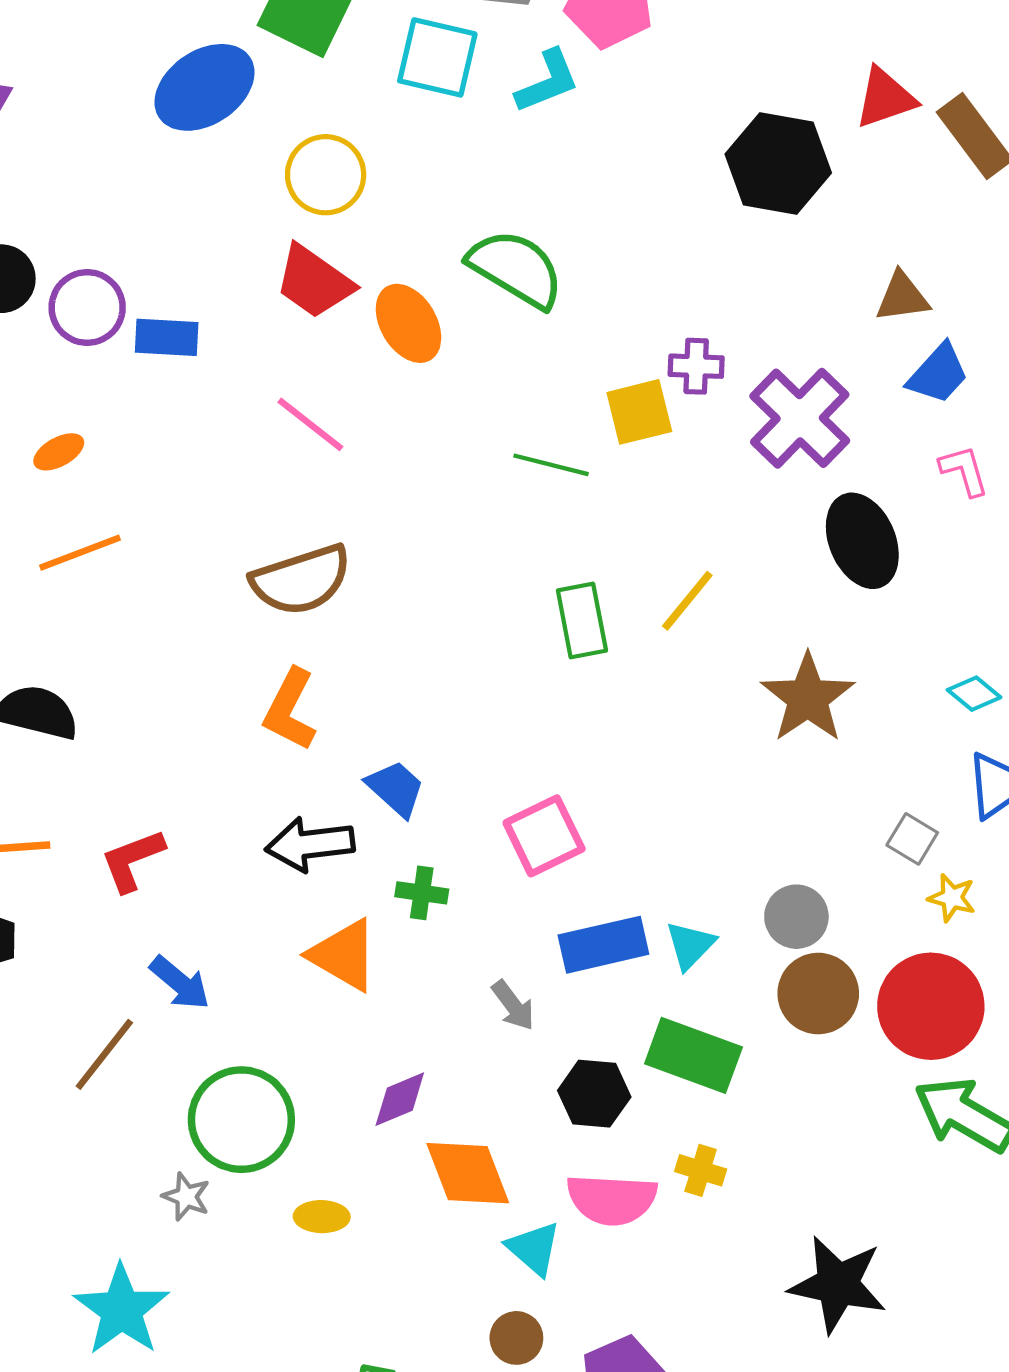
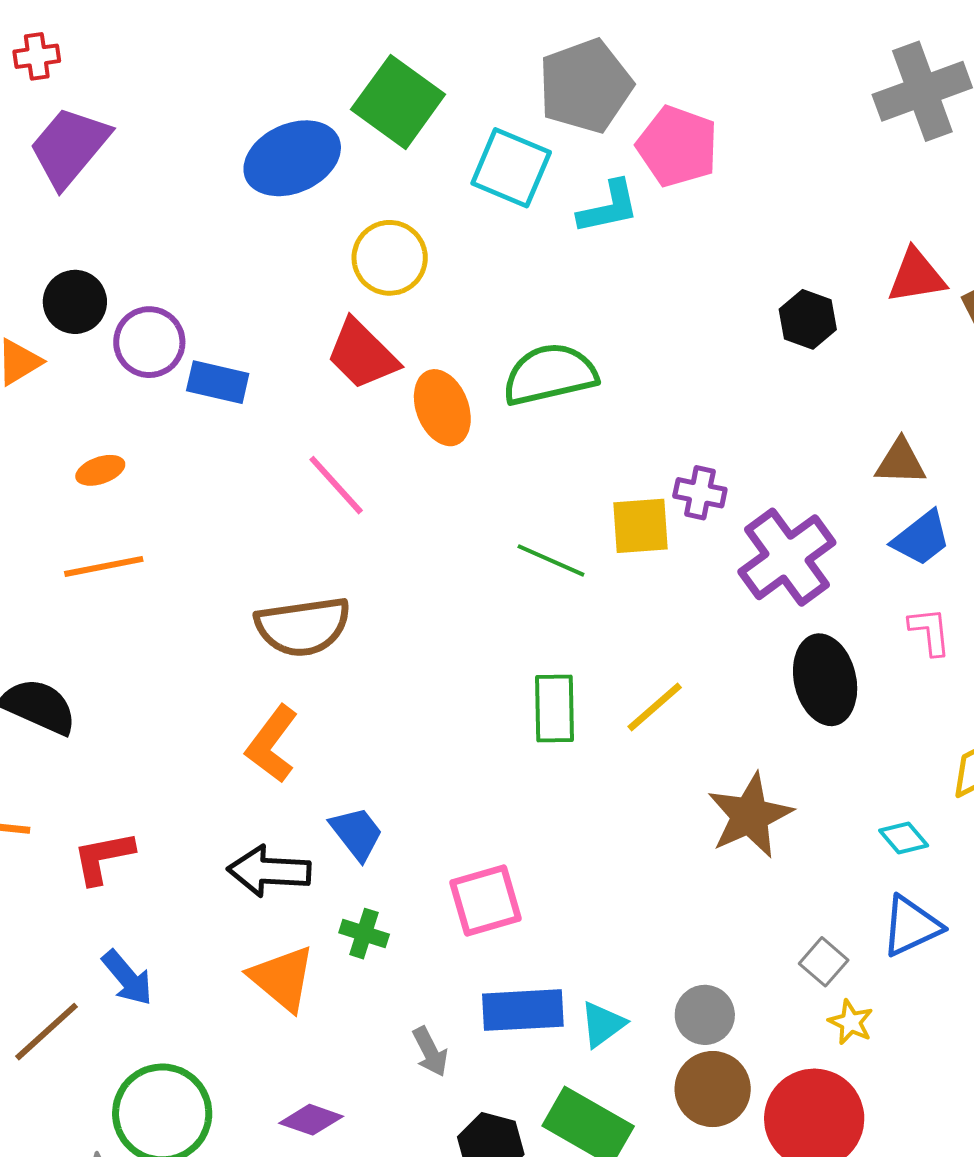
black hexagon: (778, 163) -> (808, 319), size x0.6
green semicircle: (516, 269) -> (550, 374), turned -54
purple diamond: (400, 1099) -> (311, 1120), turned 32

